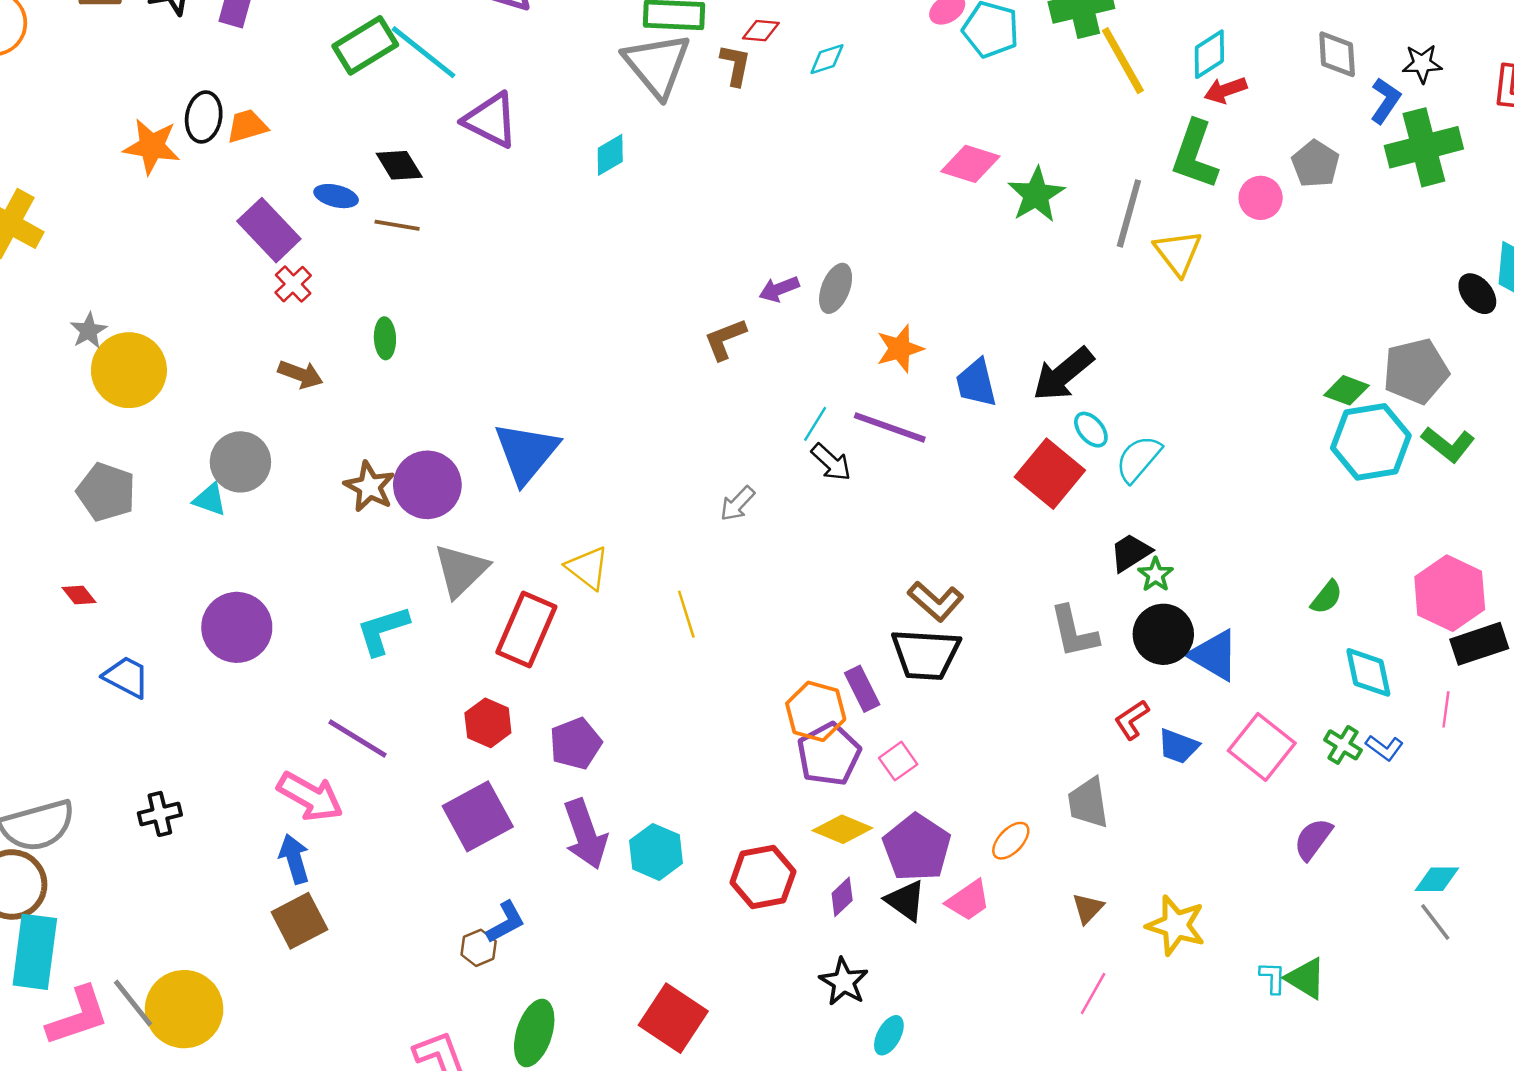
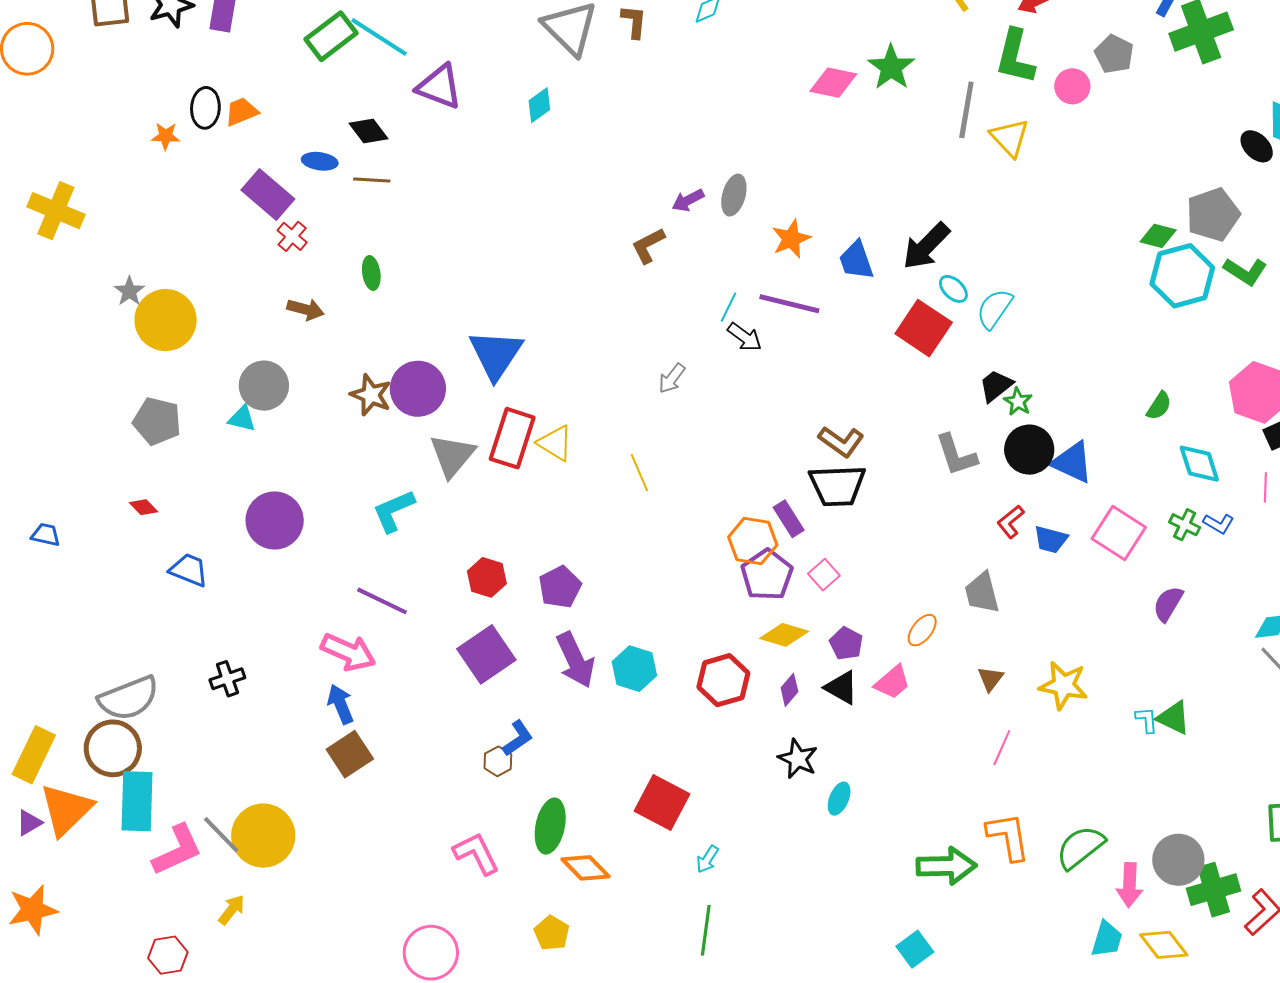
orange star: (152, 146) -> (166, 136), size x0.6
green star: (1036, 195) -> (891, 67), moved
red rectangle: (526, 629) -> (512, 438), moved
purple pentagon: (917, 848) -> (846, 643), size x0.6

